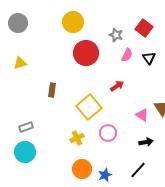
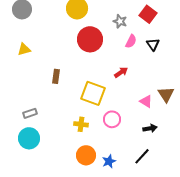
yellow square: (89, 107) -> (93, 93), turned -30
yellow cross: (77, 138) -> (81, 124), turned 32

